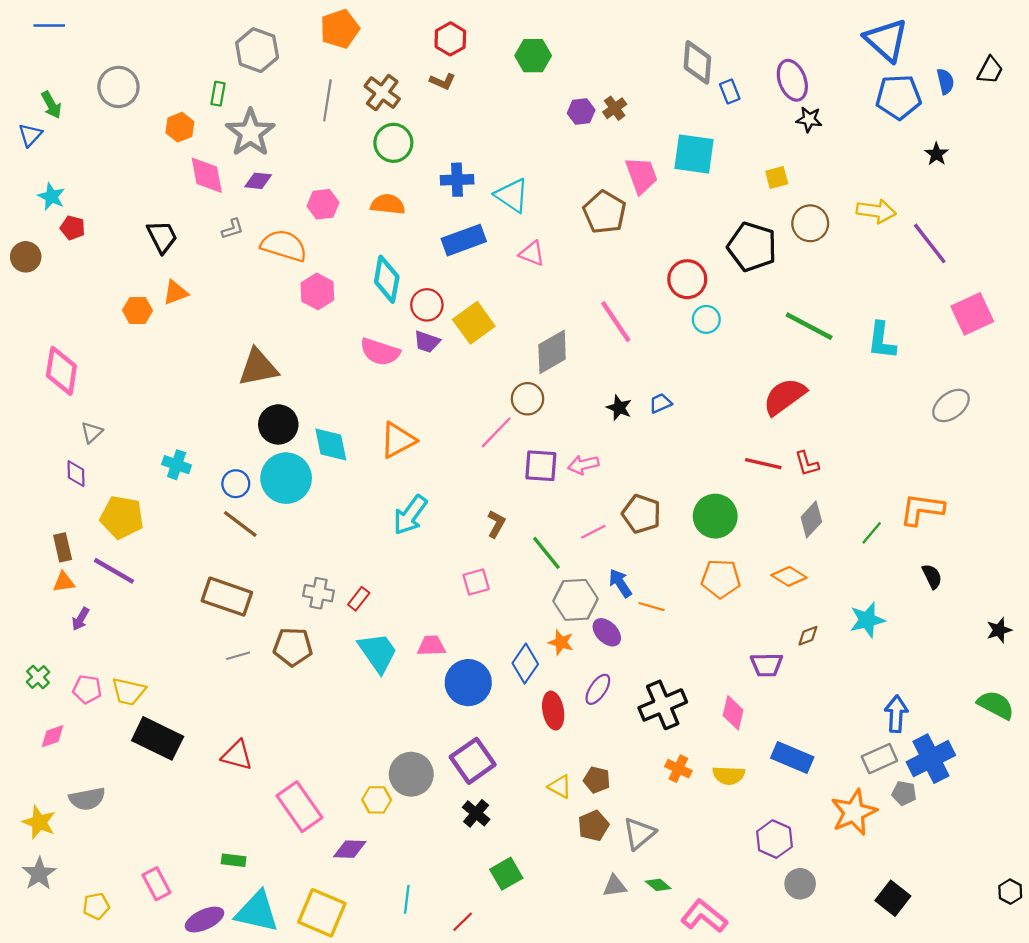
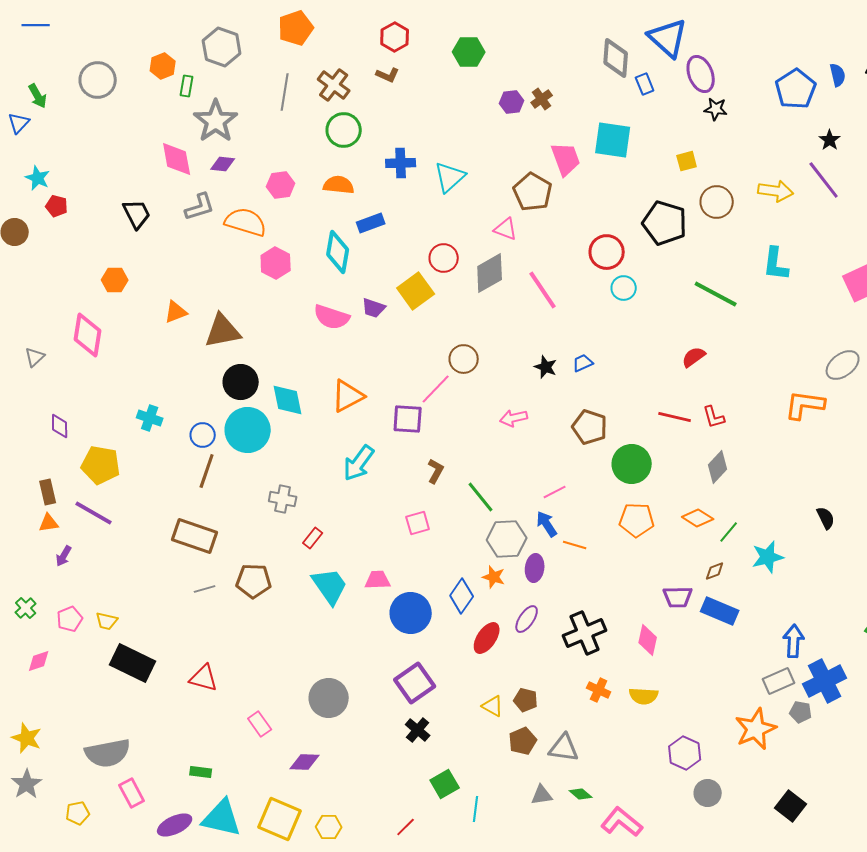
blue triangle: (886, 40) -> (668, 38), moved
blue pentagon: (898, 97) -> (796, 89), turned -30
orange hexagon: (180, 127) -> (163, 66), moved
cyan triangle: (512, 195) -> (450, 177), turned 44
gray L-shape: (232, 229) -> (200, 207), size x1.5
blue rectangle: (464, 240) -> (371, 223), moved, size x0.7
purple line: (930, 243) -> (824, 180), moved
pink triangle: (532, 253) -> (506, 229), moved
orange triangle: (175, 293) -> (176, 312), moved
red circle: (427, 305) -> (444, 258), moved
cyan L-shape: (882, 341) -> (776, 264), moved
gray diamond: (552, 352) -> (490, 273), moved
pink diamond: (61, 371) -> (88, 335), moved
red semicircle: (784, 397) -> (694, 357), size x0.6
gray triangle: (92, 432) -> (35, 357), moved
purple square: (541, 466) -> (408, 419), moved
orange L-shape: (922, 509) -> (805, 405), moved
brown pentagon: (641, 514) -> (590, 427), moved
brown line: (240, 524) -> (207, 471), turned 72
pink line: (593, 532) -> (555, 492), moved
green line: (872, 533) -> (729, 532), moved
gray cross: (318, 593) -> (283, 499), moved
purple ellipse: (607, 632) -> (535, 568), turned 52
pink pentagon: (87, 689) -> (70, 619), turned -30
yellow trapezoid: (129, 692) -> (107, 621), size x0.7
red ellipse: (553, 711) -> (487, 638), turned 44
blue rectangle: (792, 757) -> (720, 611), moved
gray circle: (411, 774) -> (329, 698), moved
gray semicircle: (87, 799) -> (108, 753), moved, size x1.4
yellow hexagon: (377, 800) -> (329, 827), moved
pink rectangle: (299, 807) -> (260, 724), size x0.6
gray triangle: (639, 833) -> (564, 748), turned 48
cyan line: (407, 899) -> (476, 809), moved

